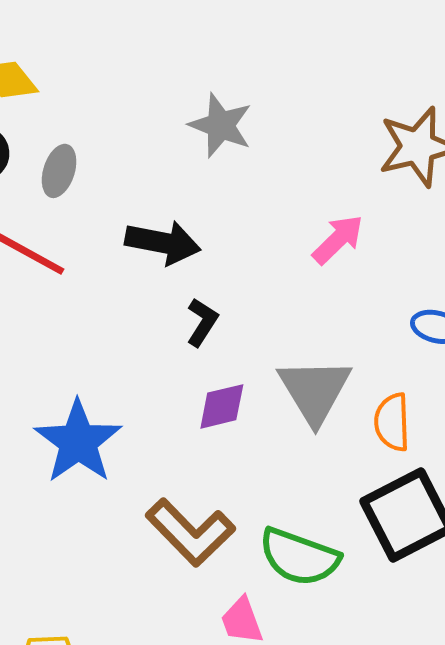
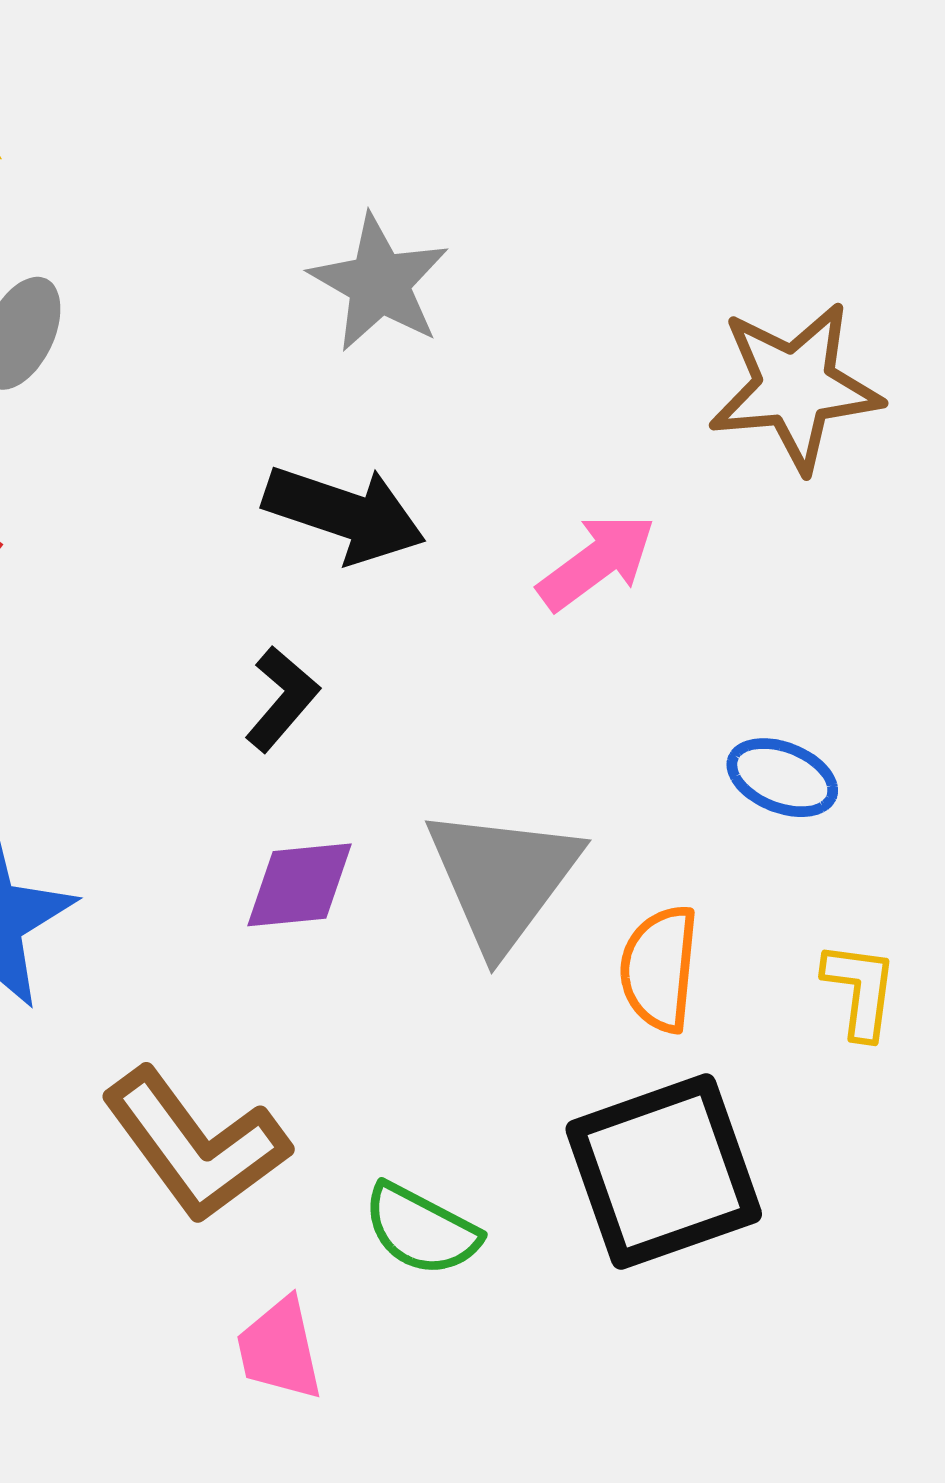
black arrow: (163, 243) -> (344, 514), moved
green semicircle: (299, 557) -> (421, 1230), size x0.7

